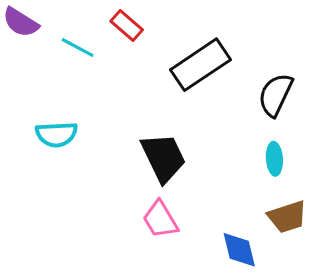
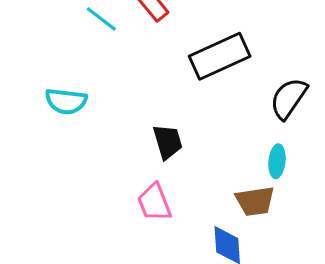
black trapezoid: (163, 158) -> (168, 142), size x0.7
brown trapezoid: (287, 217) -> (255, 201), moved

